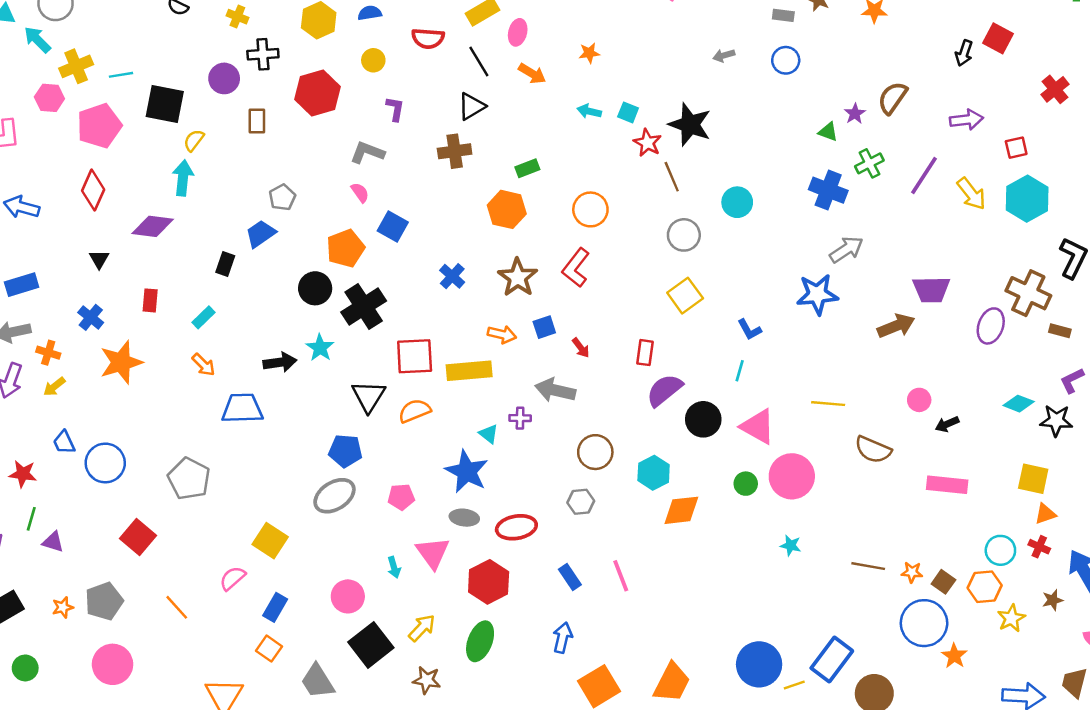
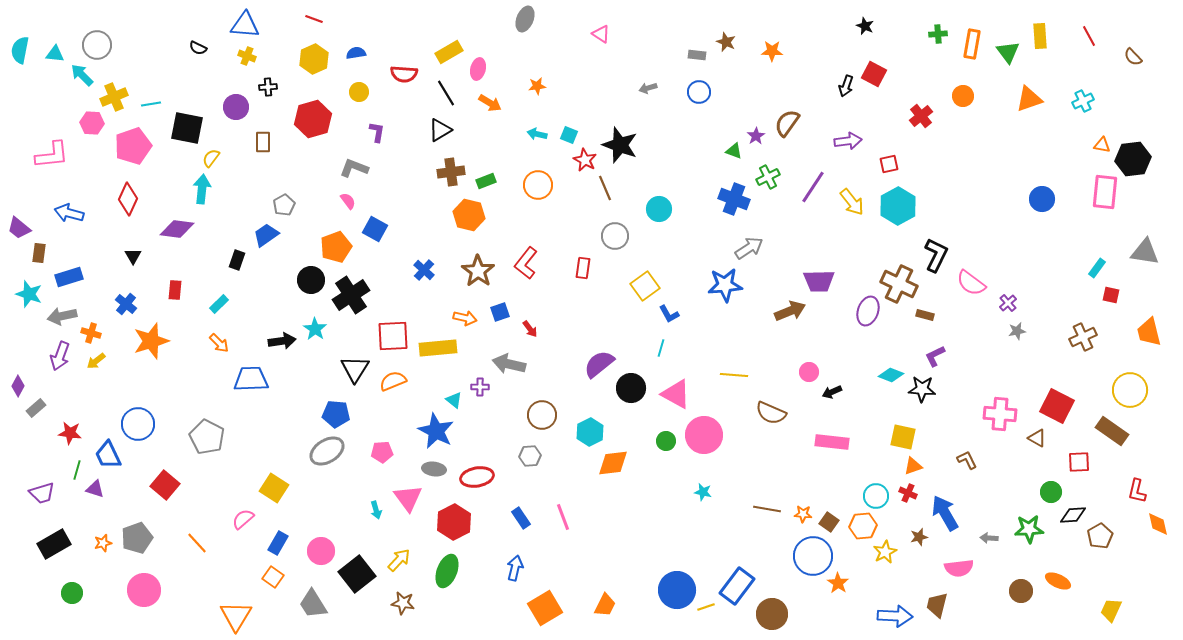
black cross: (263, 54) -> (268, 87), size x0.7
brown cross: (455, 151) -> (451, 172), moved
orange circle: (590, 209) -> (538, 185), moved
yellow square: (685, 296) -> (645, 286), moved
red rectangle: (645, 353) -> (583, 268), moved
blue trapezoid: (64, 442) -> (108, 455), moved, size x1.4
pink circle: (348, 596) -> (321, 551), moved
orange trapezoid: (672, 683) -> (605, 605), size x0.7

